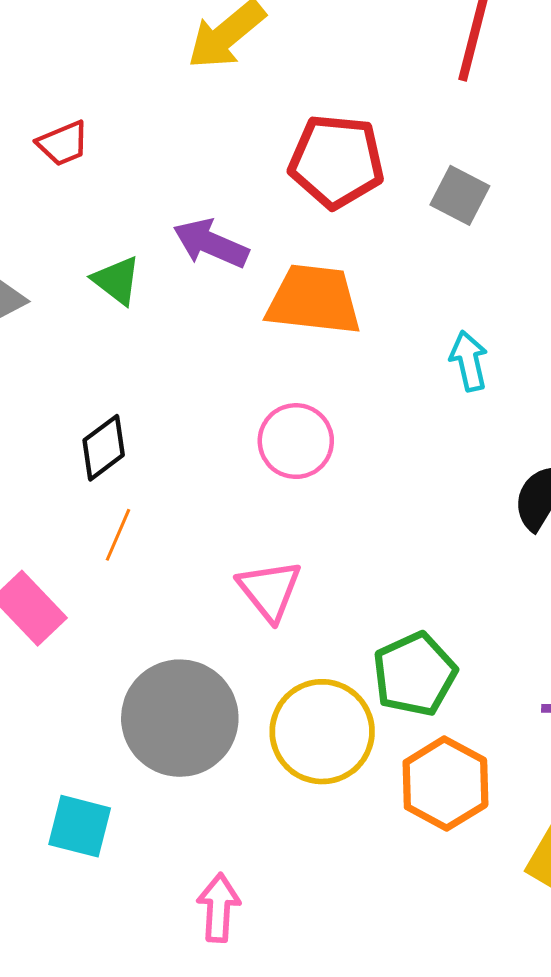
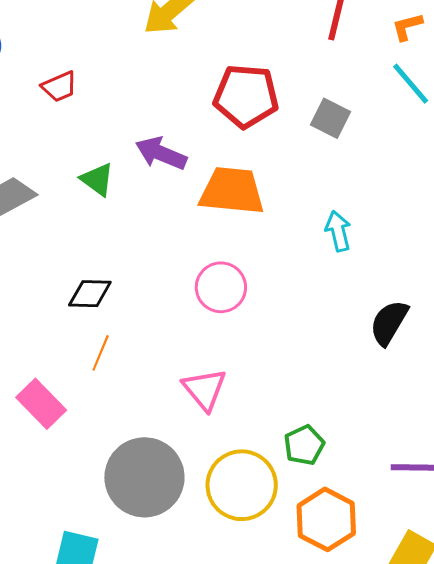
black diamond: (104, 448) -> (90, 294), turned 39
green pentagon: (415, 674) -> (304, 445), size x0.7

